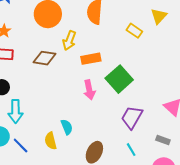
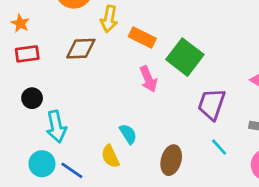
orange rectangle: (91, 59) -> (142, 38), turned 48

